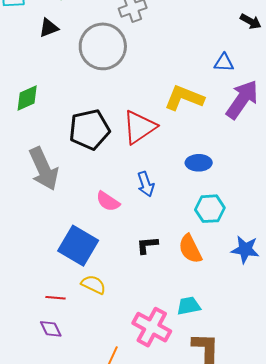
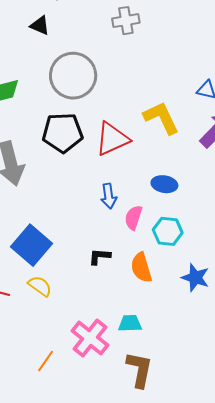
black triangle: (49, 28) -> (40, 25), turned 35
gray circle: (103, 46) -> (73, 76), moved
yellow L-shape: (184, 98) -> (161, 118), turned 33
pink semicircle: (108, 201) -> (133, 218), moved, turned 65

